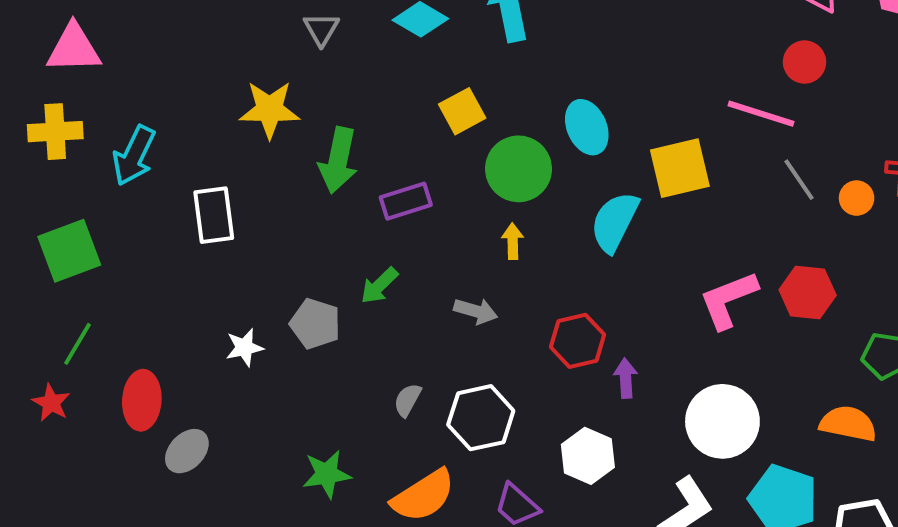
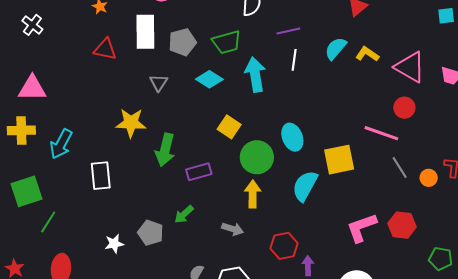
yellow square: (462, 111) -> (229, 127), turned -30
yellow arrow: (513, 241) -> (253, 194), size x1.5
green line: (77, 344) -> (48, 222), moved

